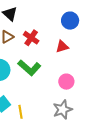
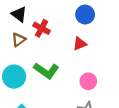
red cross: (31, 38) -> (42, 28), moved

